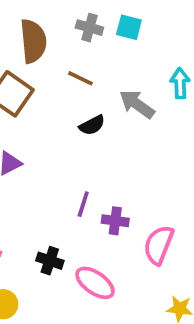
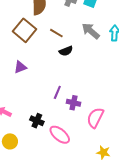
brown line: (80, 78) -> (56, 33), moved
gray arrow: (137, 104) -> (91, 31), moved

